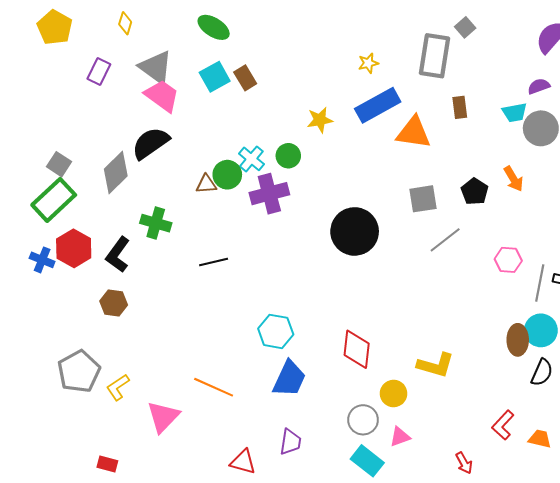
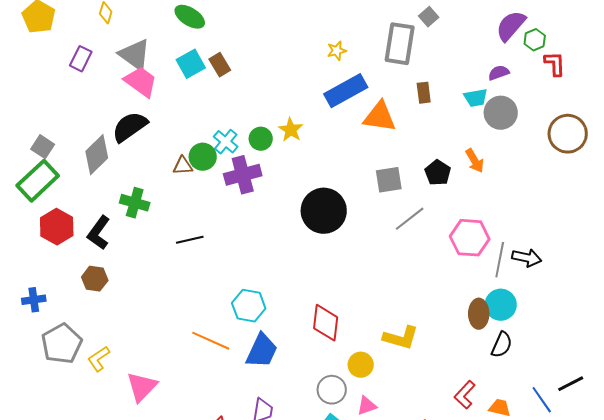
yellow star: (320, 120) -> (291, 130), moved, turned -30
blue cross: (42, 260) -> (34, 300), moved, turned -30
pink hexagon: (508, 260) -> (470, 238), size x1.5
orange line: (214, 387) -> (211, 341), moved

